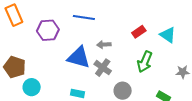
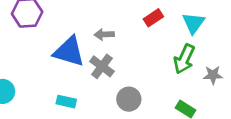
cyan triangle: (168, 35) -> (193, 23), turned 30
green arrow: (145, 62) -> (184, 59), moved

